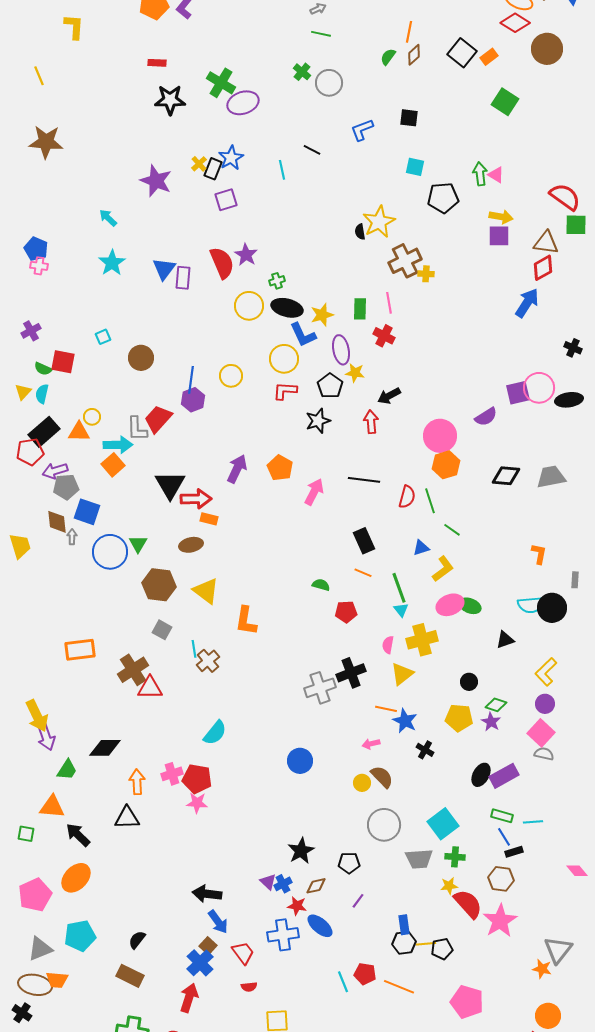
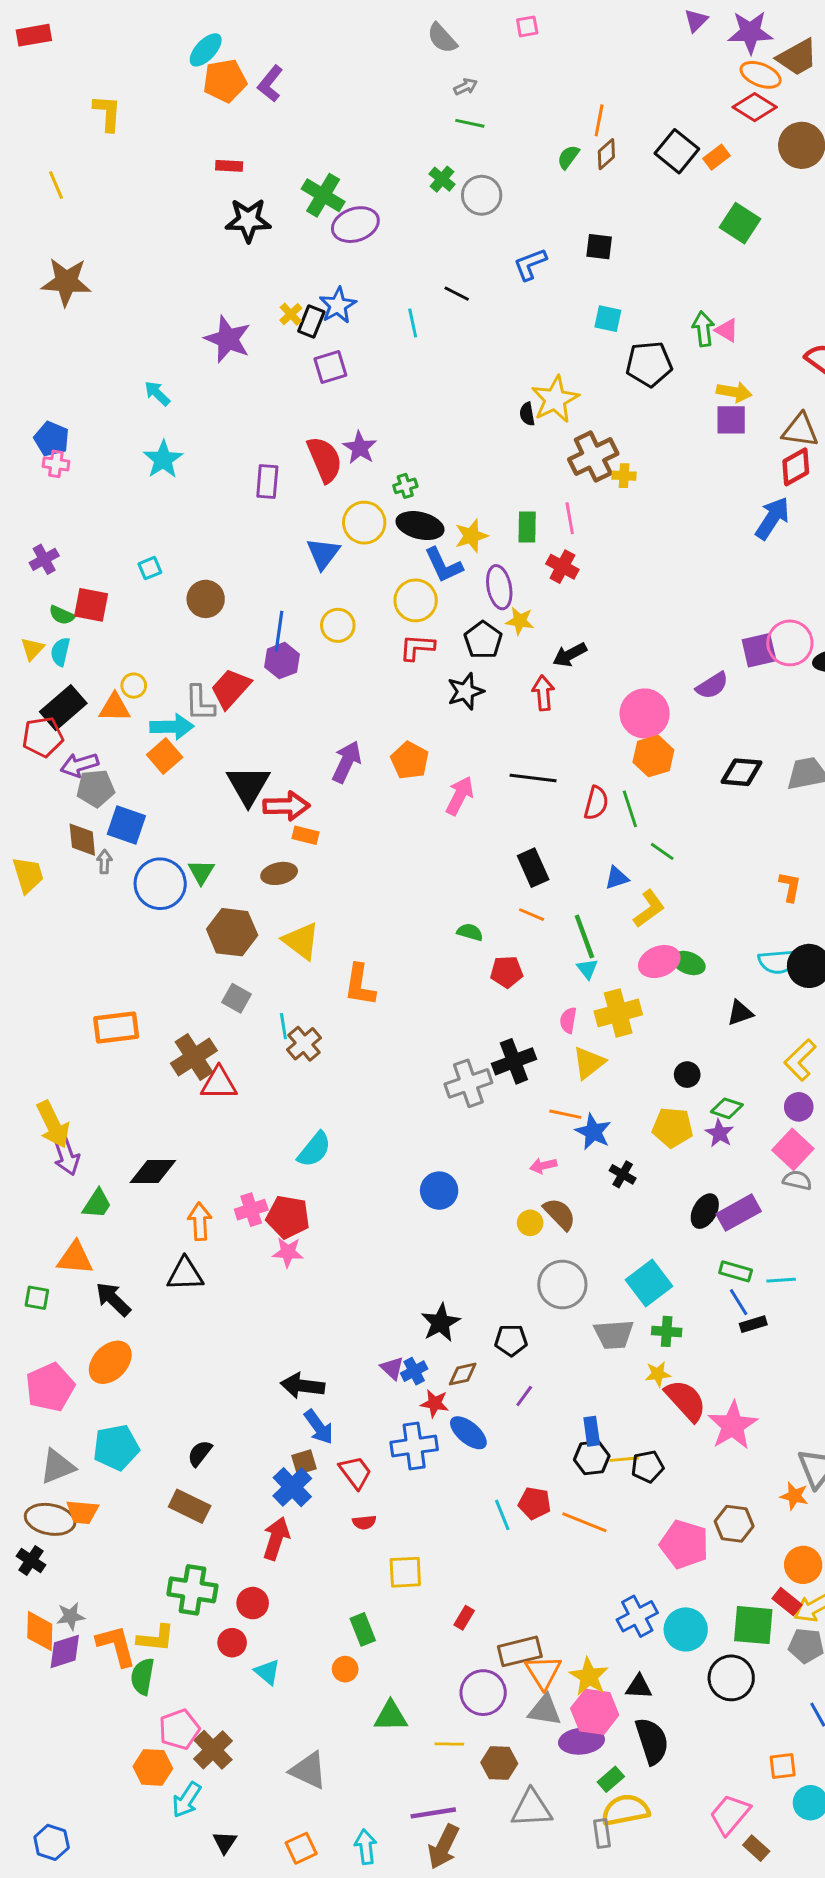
blue triangle: (164, 269) -> (323, 553), moved
brown hexagon: (501, 879) -> (734, 1524), moved
brown square: (208, 946) -> (304, 1462), turned 30

